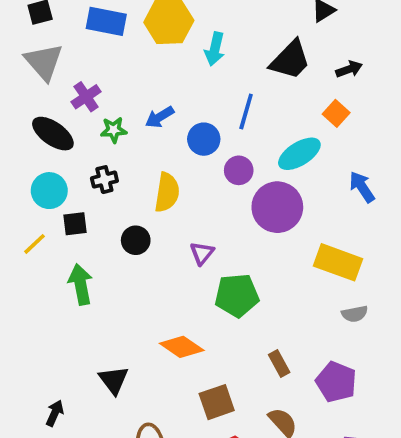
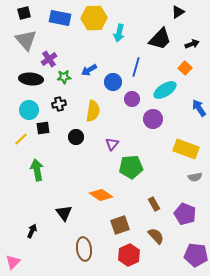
black ellipse: (53, 134) -> (31, 79), turned -30
purple circle: (277, 207) -> (153, 119), size x0.7
green arrow: (81, 284) -> (37, 170), moved

